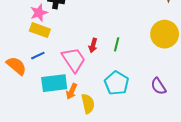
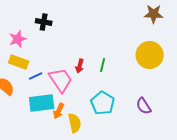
pink star: (39, 13) -> (18, 39), moved
yellow rectangle: (40, 30) -> (19, 62), moved
blue line: (38, 56) -> (36, 76), moved

